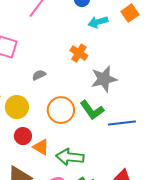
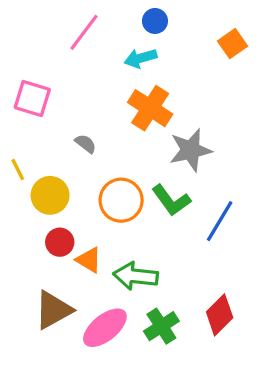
cyan arrow: (98, 22) -> (140, 58), moved
orange cross: (79, 53) -> (150, 108), size x1.5
gray semicircle: (39, 75) -> (86, 144), turned 64
blue line: (122, 123) -> (220, 221), turned -52

